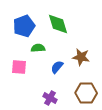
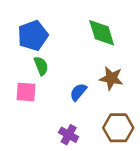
green diamond: (58, 24) -> (102, 33), moved
green semicircle: (38, 48) -> (41, 66), moved, turned 72

